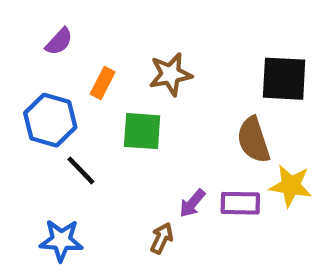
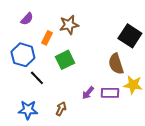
brown star: (170, 74) -> (69, 25), moved
black square: (284, 79) -> (130, 36), turned 30
green square: (142, 131) -> (65, 60), turned -30
brown arrow: (162, 238) -> (61, 109), moved

